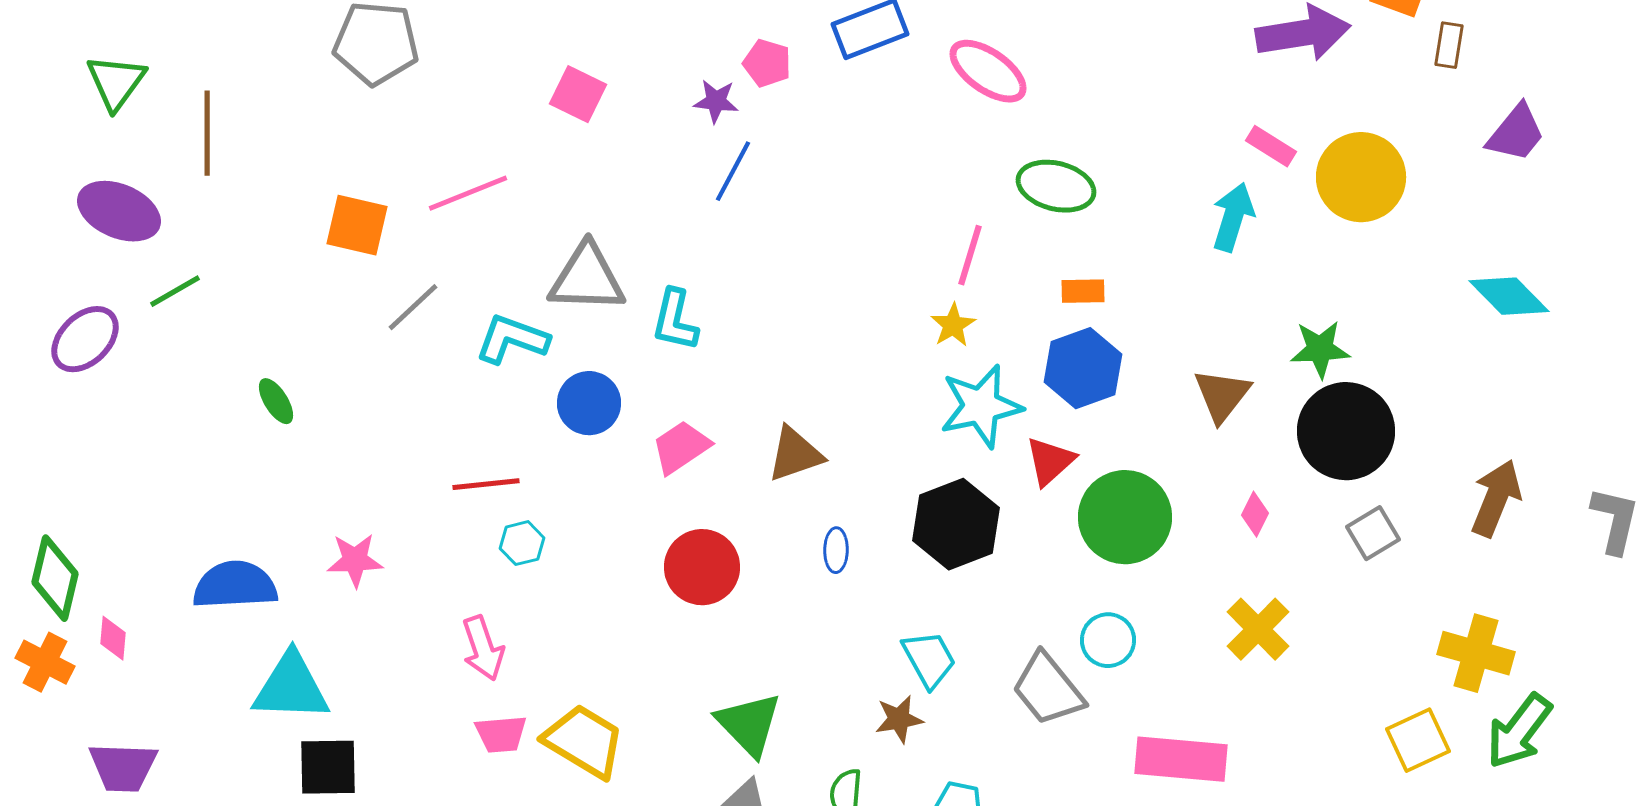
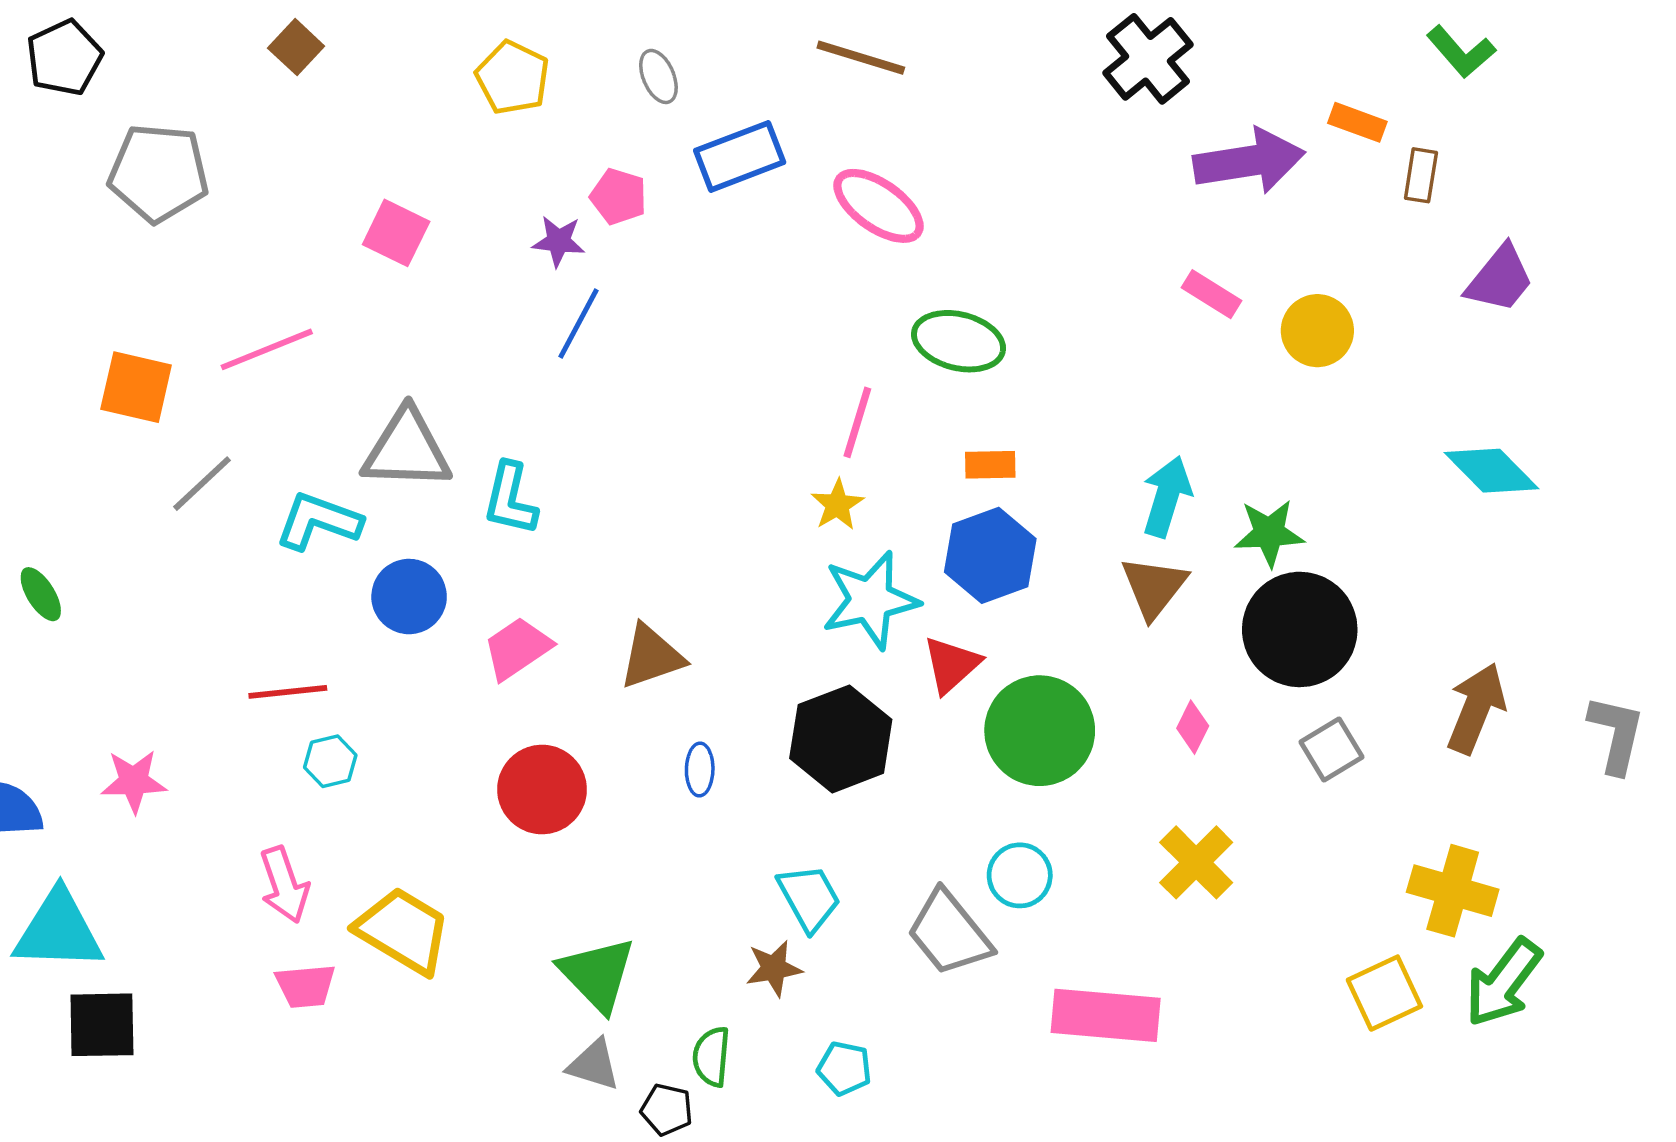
yellow circle: (1361, 177) -> (1317, 331), size x0.7
cyan arrow: (1233, 217) -> (1167, 497), moved
yellow trapezoid: (584, 741) -> (403, 931), moved

